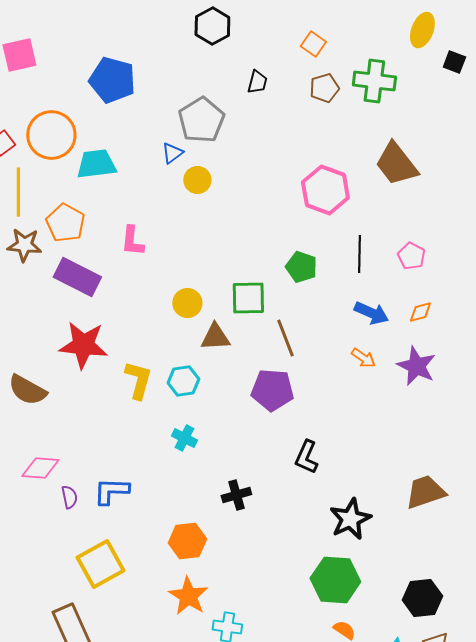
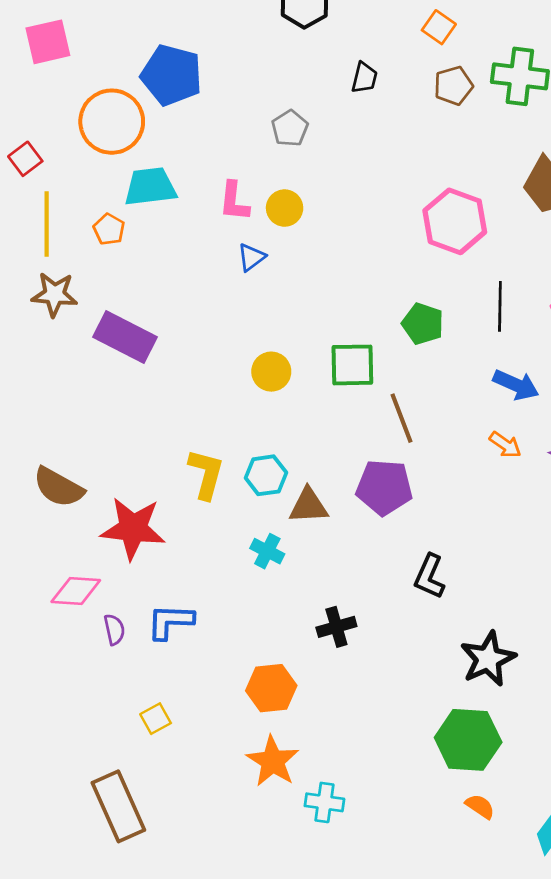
gray pentagon: (201, 120) -> (290, 128), size x0.6
orange circle: (51, 135) -> (112, 122), moved
blue triangle: (172, 153) -> (251, 257), moved
orange pentagon: (65, 223) -> (109, 229), moved, size x0.6
pink L-shape: (132, 241) -> (234, 201), moved
brown triangle: (215, 337) -> (308, 506), moved
red star: (83, 345) -> (133, 528), moved
yellow square: (100, 564) -> (156, 719), size x0.5

